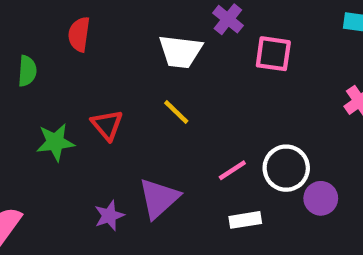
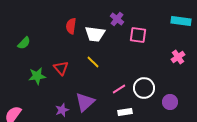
red semicircle: (79, 34) -> (71, 26), moved
green semicircle: (27, 71) -> (24, 43), turned 40
purple circle: (321, 198) -> (170, 102), moved

